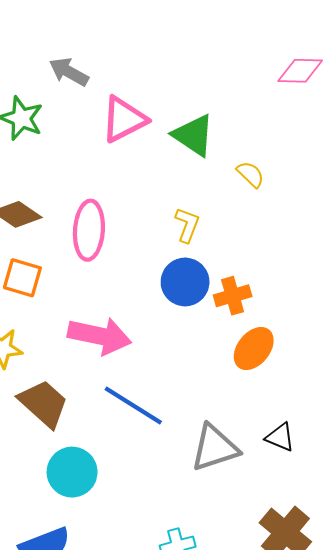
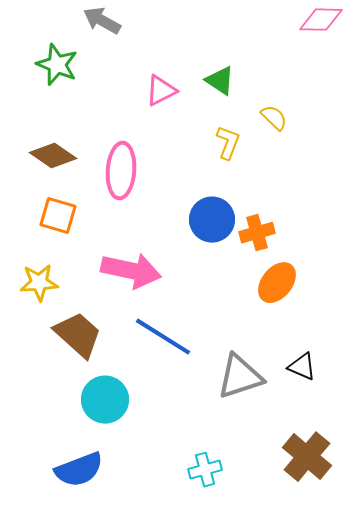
pink triangle: (124, 119) -> (161, 91), moved, size x0.7
green triangle: (193, 135) -> (220, 81), size x0.7
yellow L-shape: (187, 225) -> (228, 143), moved

